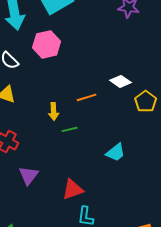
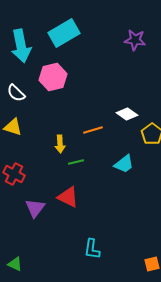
cyan trapezoid: (116, 152) -> (124, 164), moved
red triangle: (73, 189) -> (68, 197), moved, turned 45

